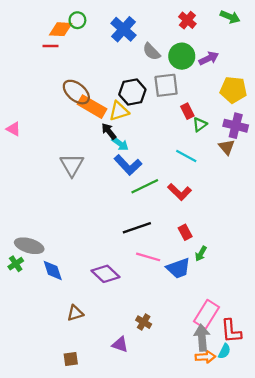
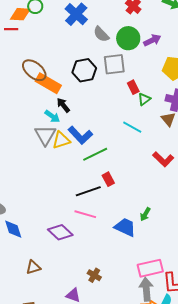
yellow triangle: (119, 111) -> (61, 140), moved
cyan arrow: (120, 144) -> (52, 116), moved
gray triangle: (72, 165) -> (45, 135), moved
red L-shape: (180, 192) -> (163, 159), moved
red rectangle: (185, 232) -> (108, 179), moved
pink line: (148, 257) -> (85, 214), moved
blue trapezoid: (178, 268) -> (125, 227), turned -135
pink rectangle: (206, 314) -> (150, 268), turned 45

